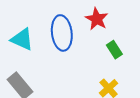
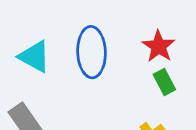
red star: (97, 19) -> (159, 46), moved

